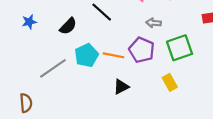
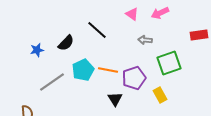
blue star: (29, 22) -> (37, 50), moved
purple pentagon: (142, 50) -> (134, 78), moved, turned 30
black triangle: (121, 87) -> (115, 99), turned -35

